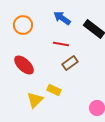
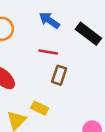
brown rectangle: (70, 63) -> (59, 75), turned -35

